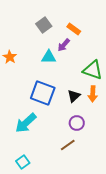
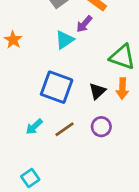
cyan triangle: (49, 57) -> (64, 40), turned -35
cyan arrow: (26, 123) -> (34, 127), size x0.6
brown line: (68, 145) -> (64, 129), moved

